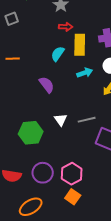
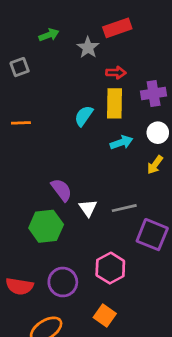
red arrow: (66, 27) -> (116, 73), moved
purple semicircle: (47, 85) -> (61, 190), moved
pink hexagon: (72, 174) -> (110, 268), moved

